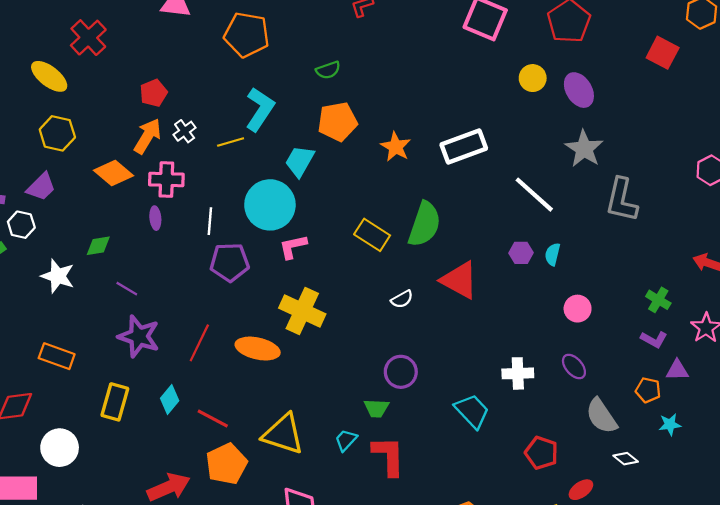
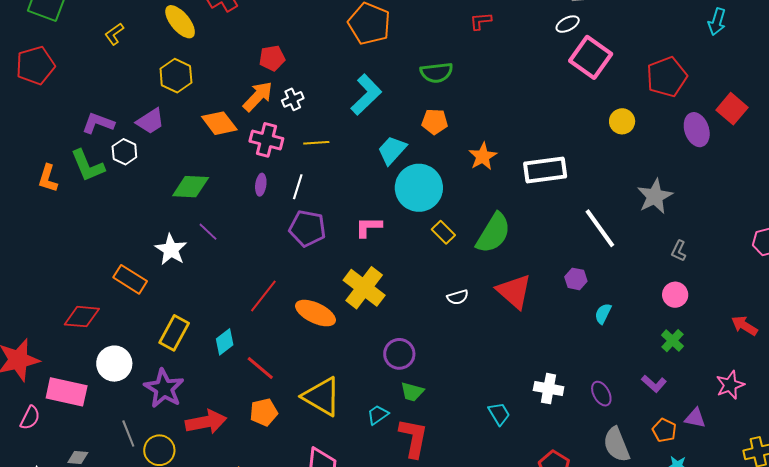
red square: (663, 53) -> (732, 109), moved
green semicircle: (328, 70) -> (437, 73), size x1.4
purple ellipse: (579, 90) -> (697, 130), moved
orange pentagon: (338, 122) -> (435, 122), size x0.7
yellow line: (231, 142) -> (316, 143), moved
gray L-shape: (622, 200) -> (679, 251), size x0.5
cyan circle: (270, 205) -> (419, 188), moved
purple ellipse: (155, 218) -> (261, 185), moved
yellow rectangle: (372, 235) -> (443, 232), size x0.7
green diamond: (98, 246) -> (191, 187), size x1.5
cyan semicircle: (553, 254) -> (603, 314), moved
white star: (58, 276) -> (171, 250), moved
green cross: (658, 300) -> (673, 341), moved
pink circle: (578, 309) -> (675, 295), moved
purple star: (139, 336) -> (164, 388), moved
purple L-shape: (654, 339) -> (654, 384), moved
purple circle: (401, 372) -> (399, 354), moved
cyan trapezoid: (472, 411) -> (499, 414), size x0.7
orange pentagon: (227, 464) -> (264, 412), size x0.7

